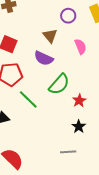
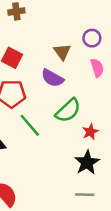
purple circle: (68, 16) -> (92, 38), moved
black star: (79, 127) -> (87, 163), size x1.5
gray line: (68, 152) -> (85, 195), moved

